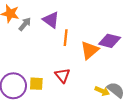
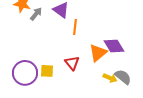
purple diamond: (110, 41) -> (114, 46), moved, turned 45
orange triangle: (90, 50) -> (98, 53), moved

